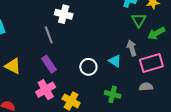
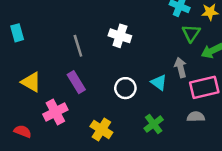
white cross: (64, 14) -> (120, 36), moved
pink cross: (46, 90) -> (55, 112), moved
green cross: (113, 94) -> (154, 124), turned 35

